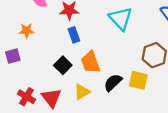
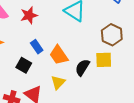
blue rectangle: (74, 35) -> (37, 47), moved
black square: (63, 65) -> (24, 65), moved

